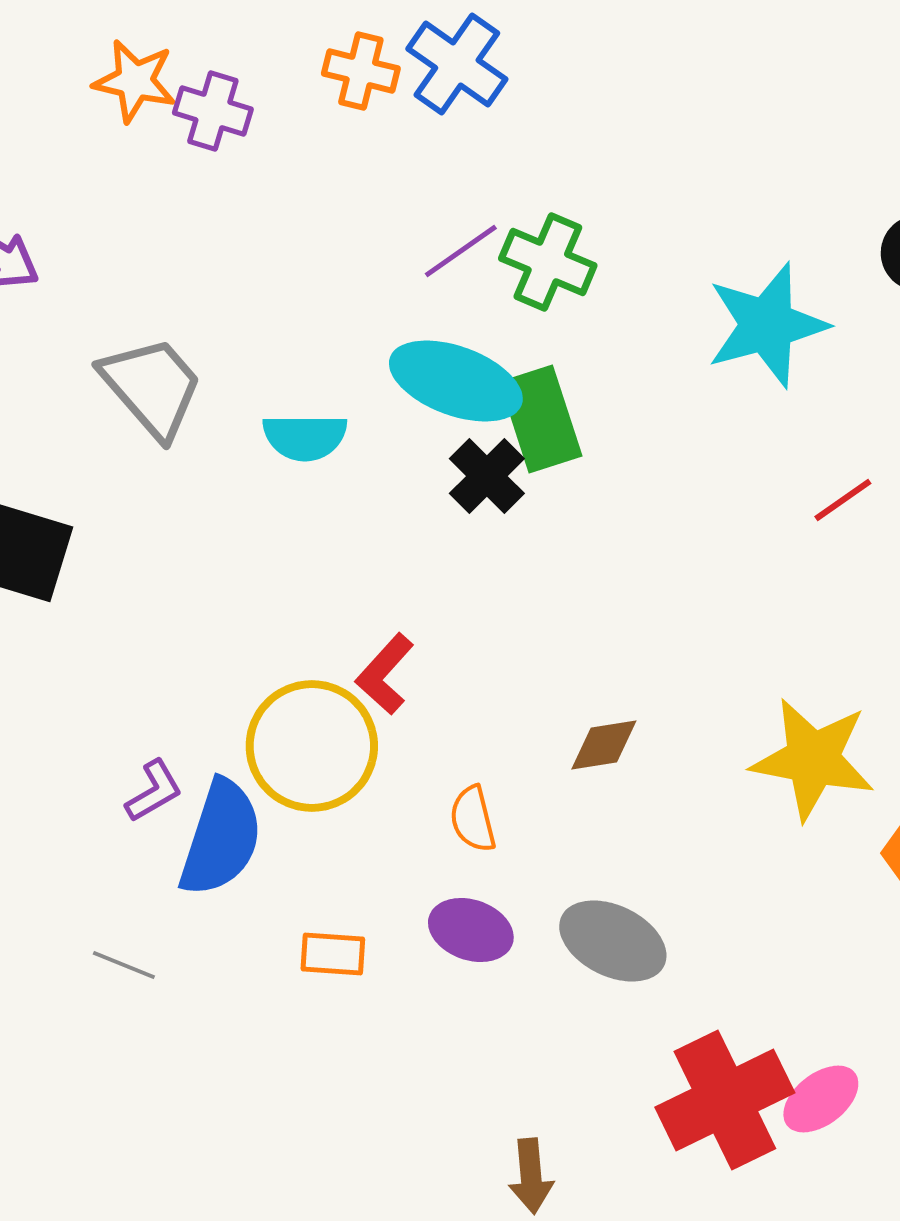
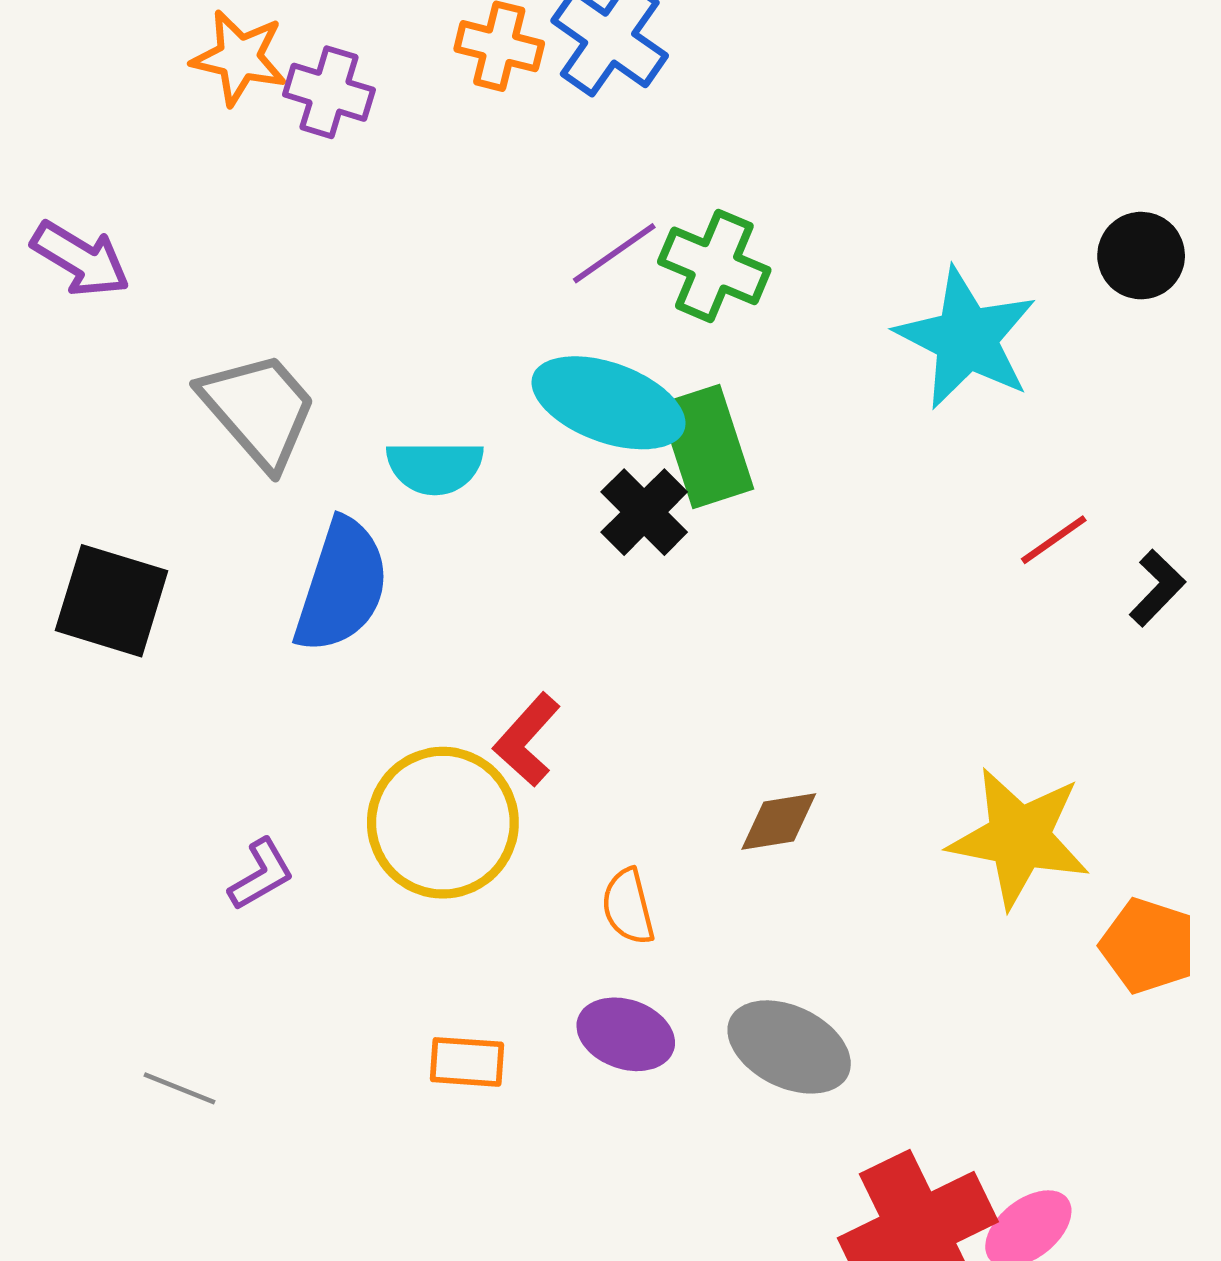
cyan star: (767, 325) -> (966, 338), turned -30
blue semicircle: (221, 838) -> (342, 586), moved
gray line: (124, 965) -> (179, 1088), moved

